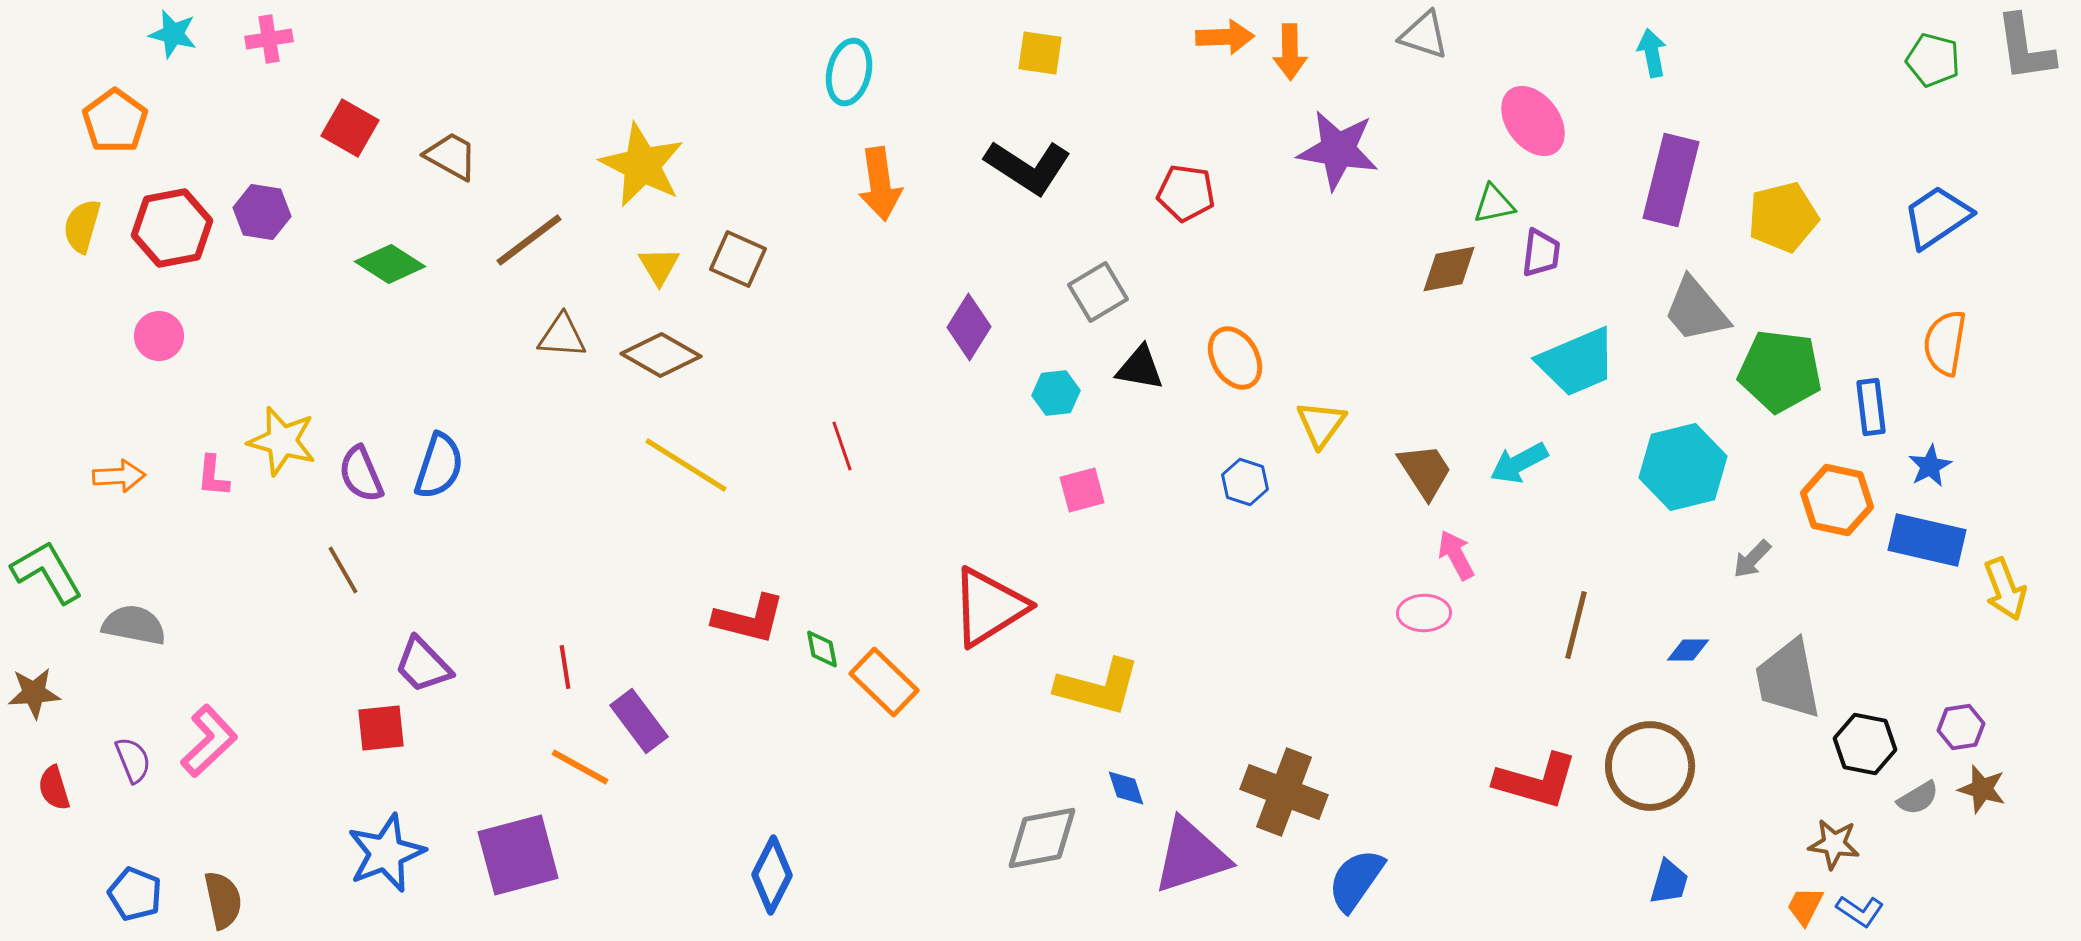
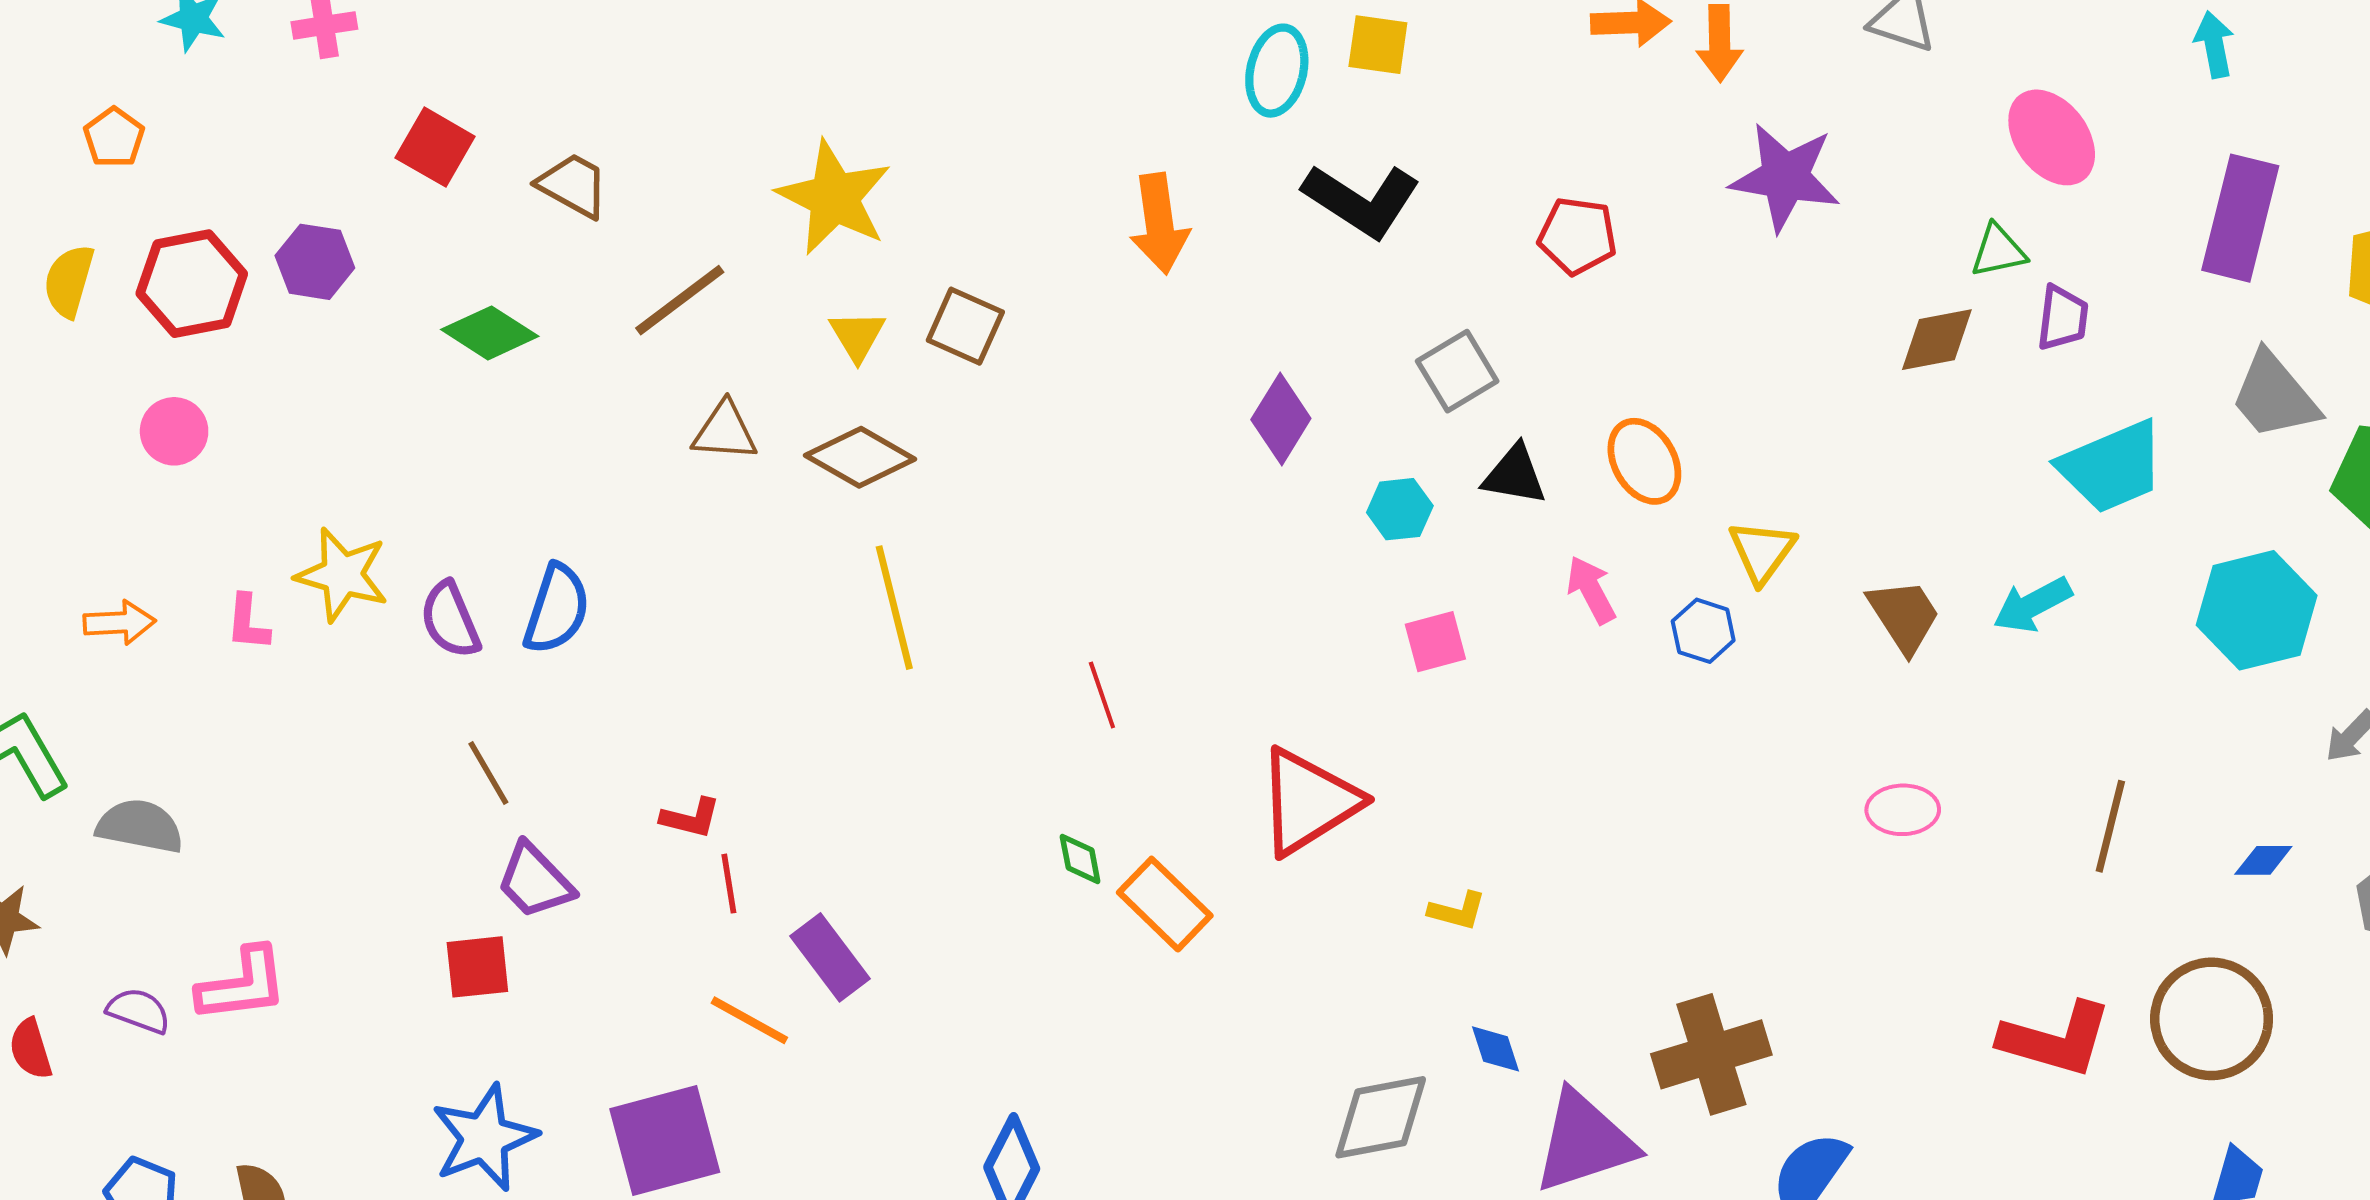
cyan ellipse: (849, 72) -> (1277, 71), moved
orange pentagon: (115, 121) -> (114, 137), size x0.7
red line: (842, 446) -> (1102, 695), moved
yellow line: (686, 465) -> (894, 608), turned 44
blue hexagon: (1245, 482) -> (1703, 631), moved
pink arrow: (1456, 555) -> (1591, 590), moved
brown line: (343, 570) -> (488, 773), moved
red L-shape: (749, 619) -> (691, 818), moved, size x0.6
yellow L-shape: (1098, 687) -> (1457, 911), size x0.5
pink L-shape: (209, 741) -> (242, 985), turned 36
purple semicircle: (133, 760) -> (139, 1011), turned -48
brown cross: (1284, 792) -> (1711, 1054), turned -38

